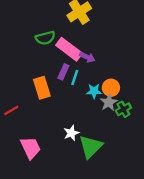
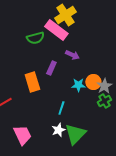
pink rectangle: (69, 49) -> (56, 30), moved
cyan line: (75, 78) -> (61, 108), moved
gray star: (109, 102) -> (104, 86), moved
white star: (71, 133) -> (58, 130), moved

